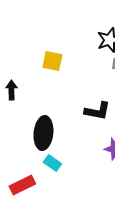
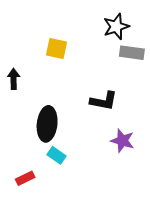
red rectangle: (22, 185) -> (25, 178), size x0.7

